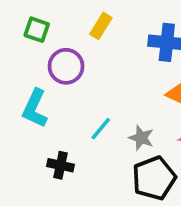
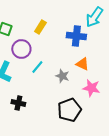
cyan line: (101, 129) -> (37, 67), moved
gray star: (141, 138) -> (62, 76), moved

